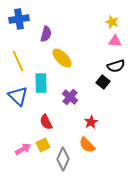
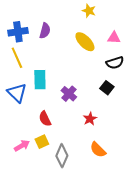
blue cross: (19, 19) -> (18, 32), moved
yellow star: (112, 22) -> (89, 11), moved
yellow ellipse: (62, 58) -> (85, 42), moved
black square: (103, 82) -> (107, 88), moved
orange semicircle: (87, 145) -> (98, 150), moved

